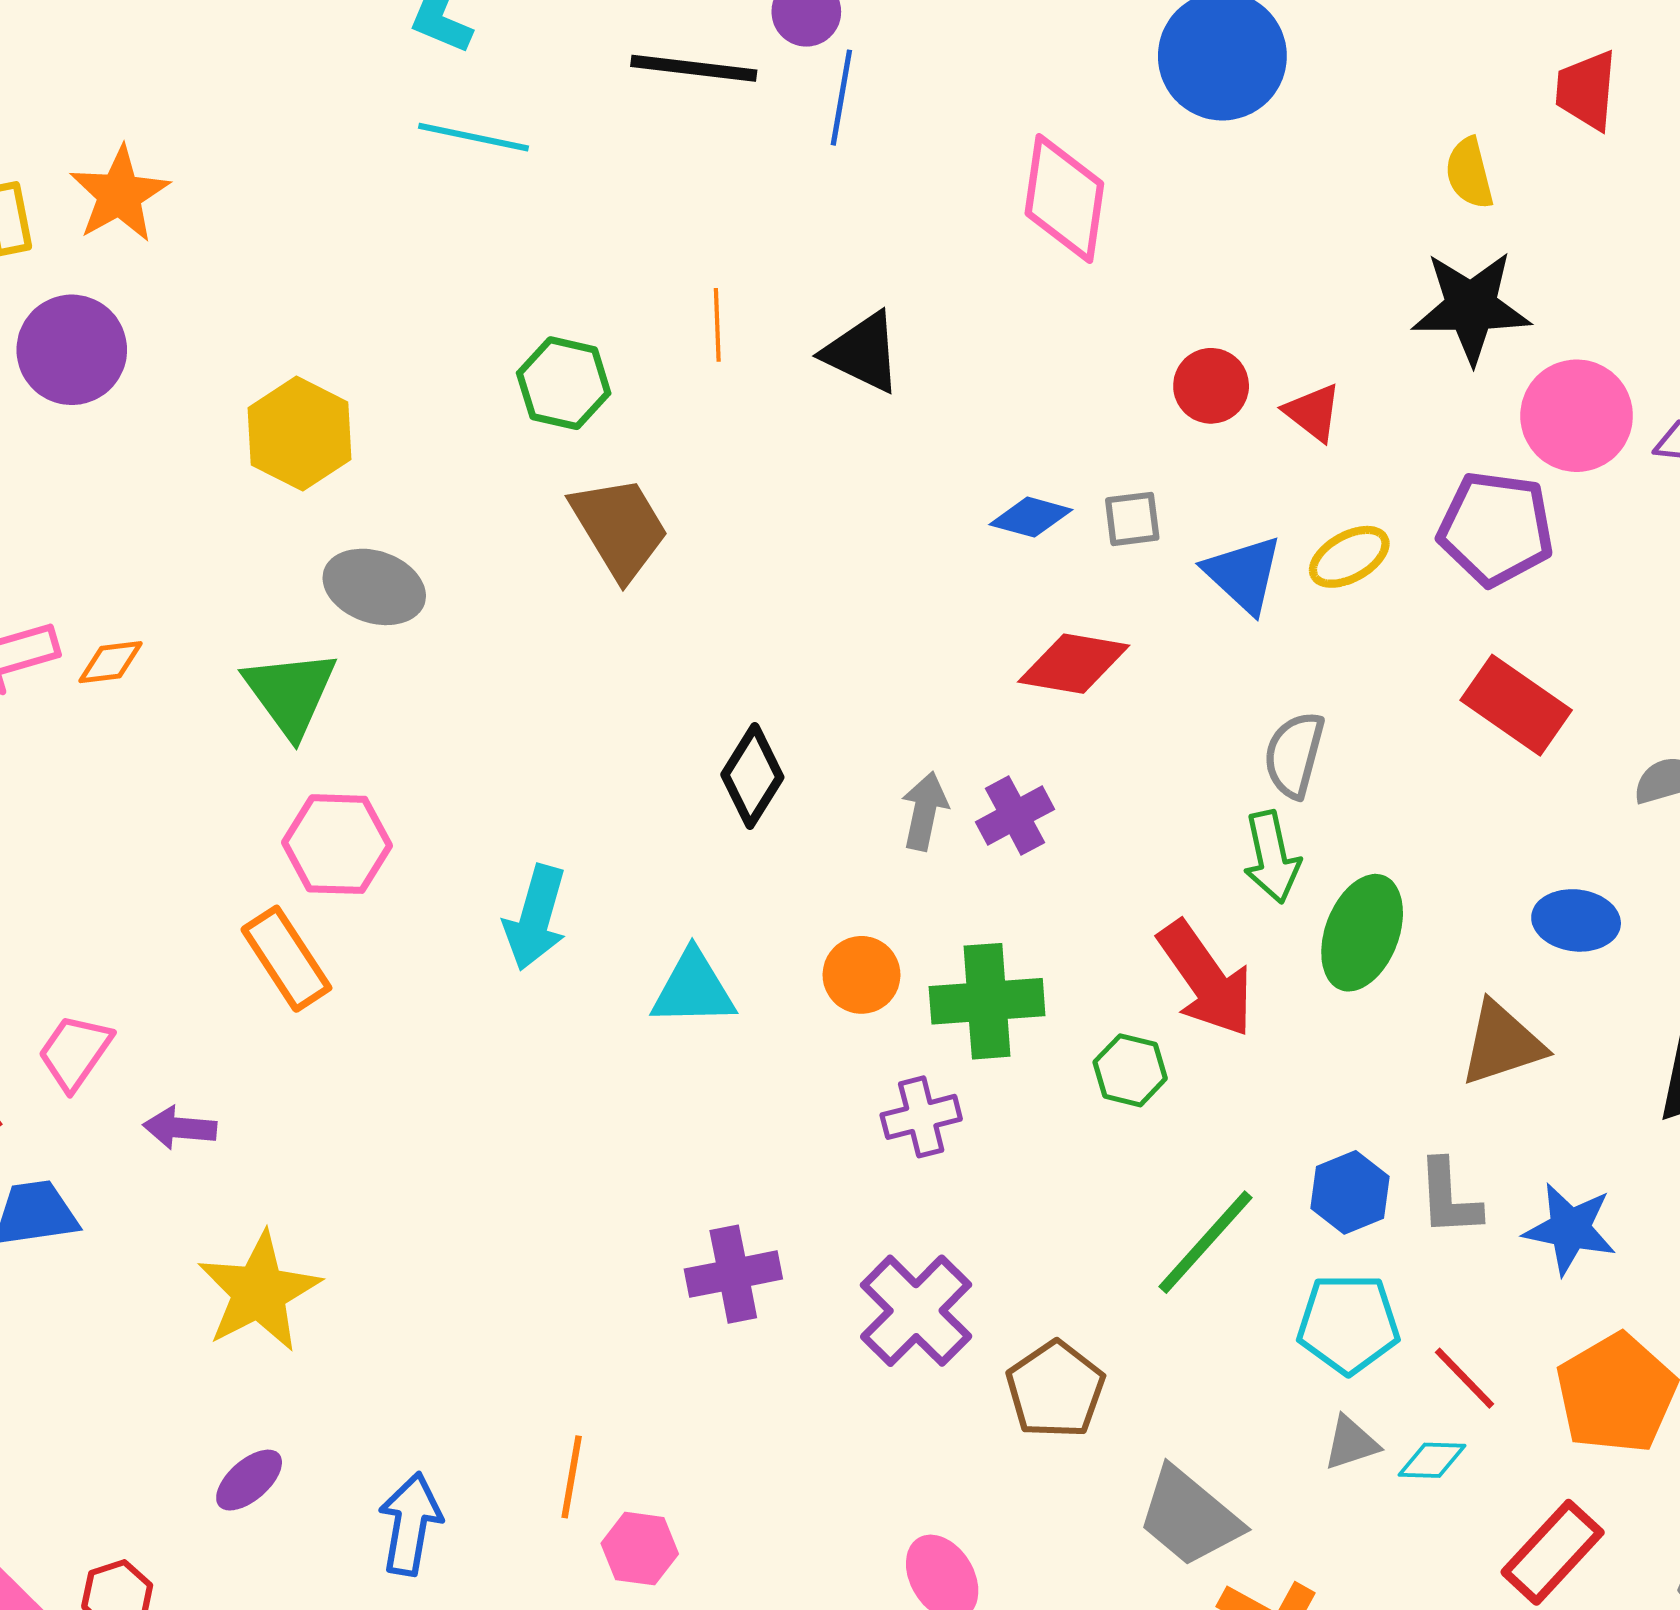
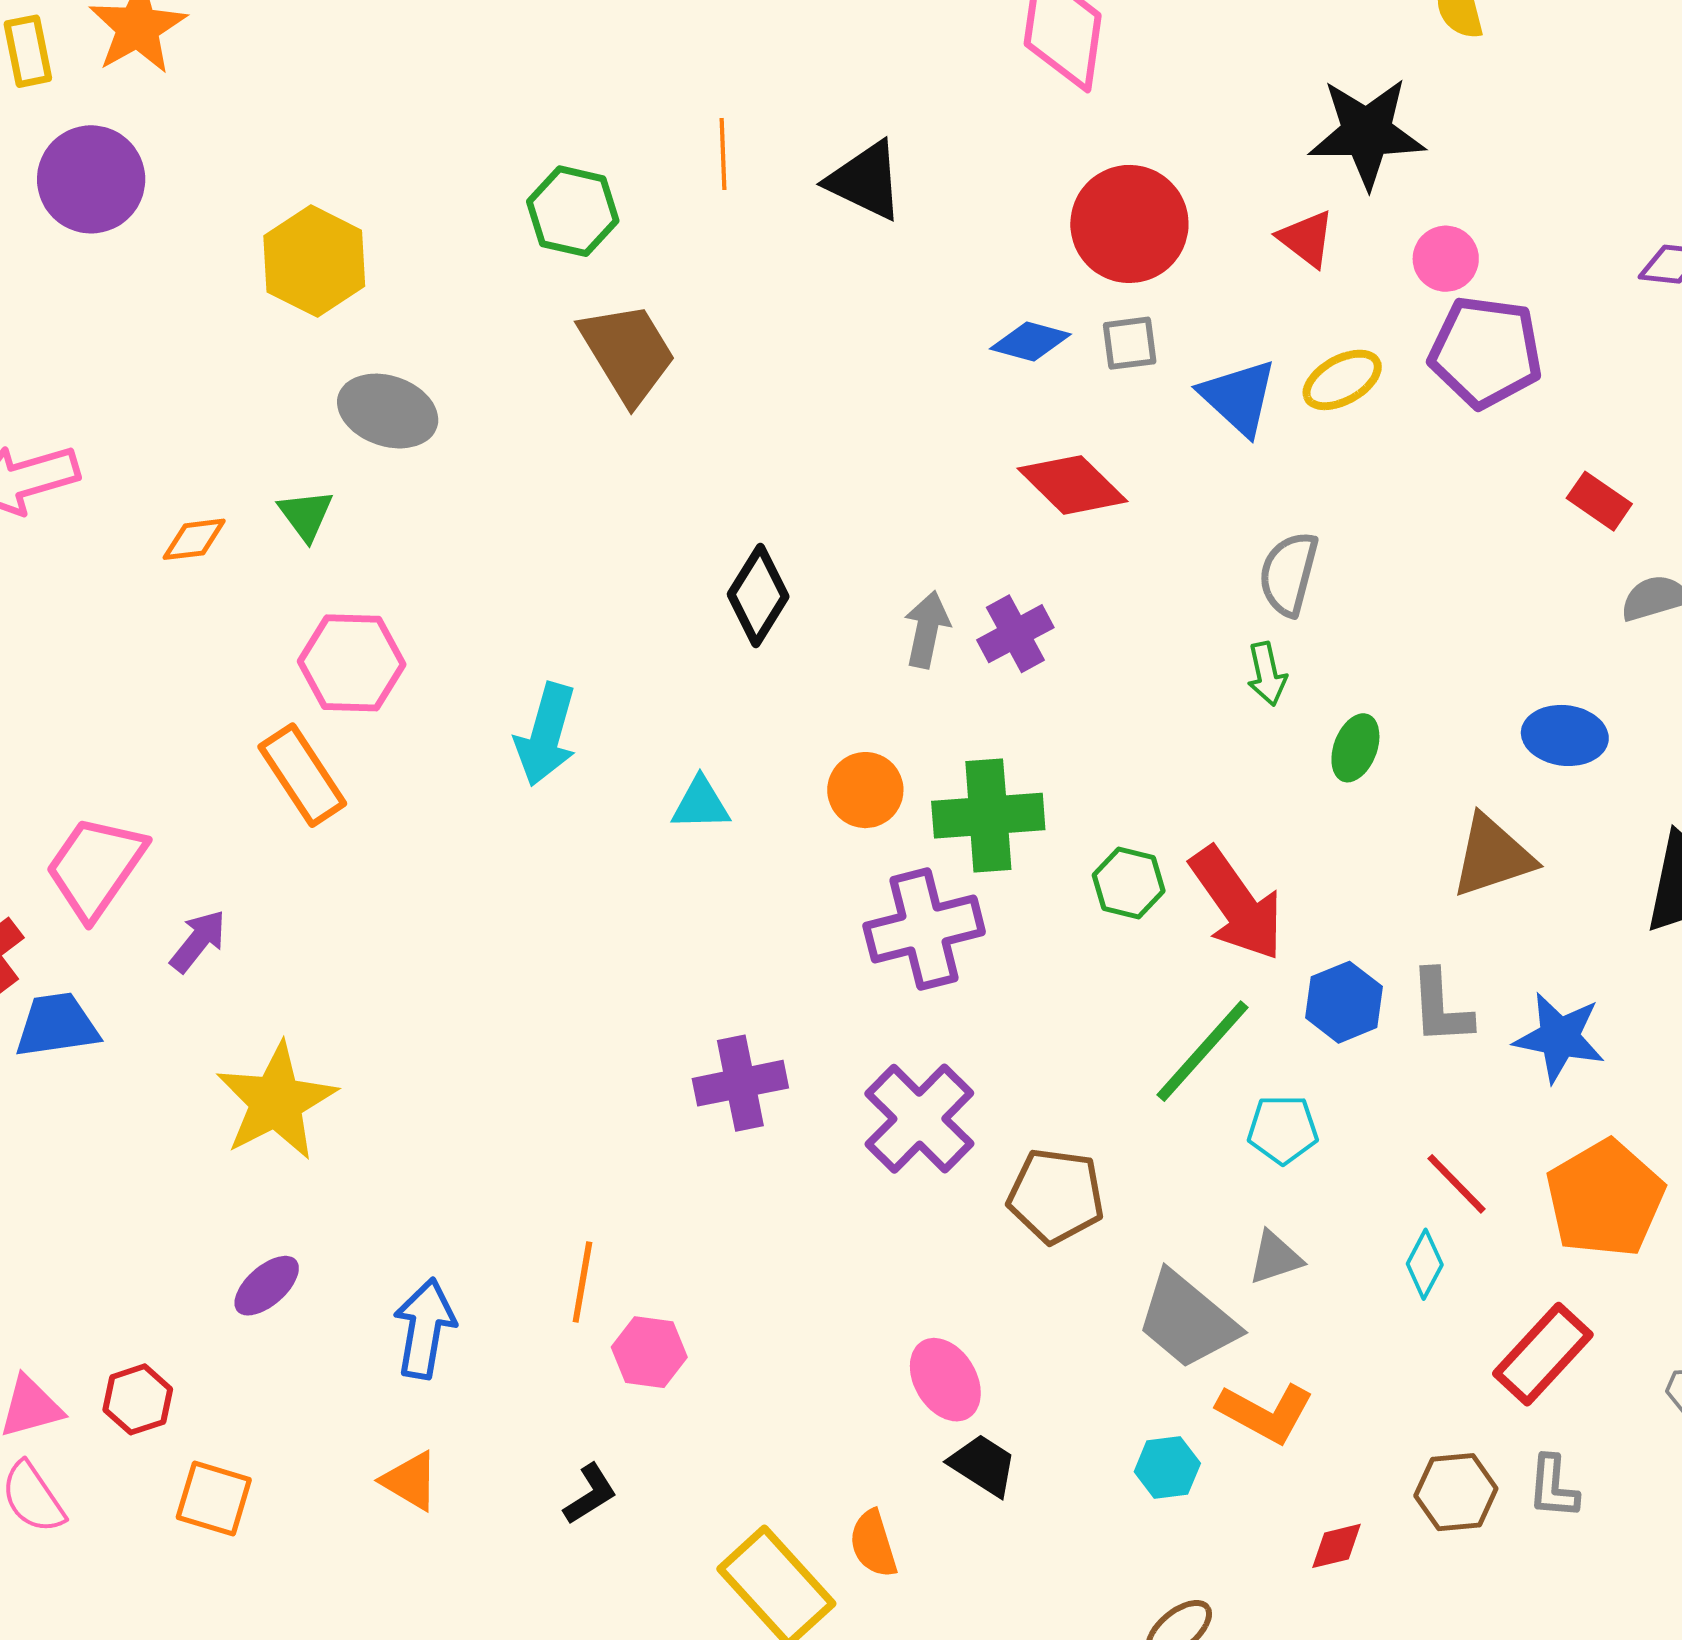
black star: (1471, 307) -> (1367, 133), moved
red circle: (1211, 386) -> (1129, 224), moved, size x1.6
pink circle: (1577, 416) -> (1446, 259), moved, size x0.6
orange diamond: (111, 662) -> (194, 539), moved
red diamond: (1074, 664) -> (1072, 485), turned 35
green triangle: (290, 693) -> (306, 515), size x0.6
red rectangle: (1516, 705) -> (1599, 501), moved, size x0.6
green arrow: (1272, 857) -> (1267, 674), size x0.7
green ellipse: (1362, 933) -> (1355, 748), size x0.6
red arrow: (1206, 979) -> (1237, 904), moved
cyan triangle: (693, 989) -> (701, 804), size x0.7
pink trapezoid: (75, 1052) -> (95, 867), size x1.4
purple cross: (921, 1117) -> (924, 929), size x1.5
purple arrow: (180, 1128) -> (198, 941), turned 124
cyan pentagon: (1348, 1324) -> (1283, 1129), moved, size x0.7
brown pentagon: (1055, 1390) -> (1056, 1196), turned -30
gray triangle: (1351, 1443) -> (1275, 1258), moved
cyan diamond: (1432, 1460) -> (1425, 1264), turned -64

